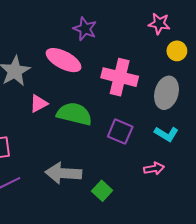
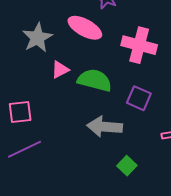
gray arrow: (63, 173) -> (105, 127), moved
green square: (102, 191) -> (127, 166), moved

